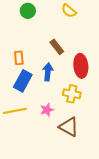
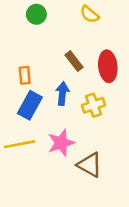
red ellipse: (81, 66) -> (108, 66), moved
yellow cross: (72, 94) -> (94, 105), moved, turned -30
pink star: (47, 110) -> (61, 143), size x1.5

